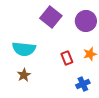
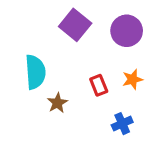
cyan semicircle: (24, 49) -> (35, 72), turned -100
brown star: (24, 75) -> (57, 103), moved

